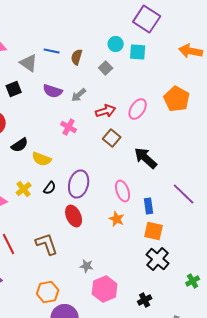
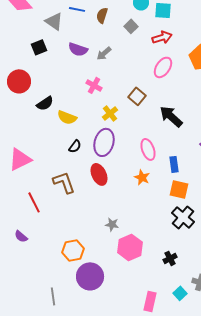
red arrow: (106, 111) -> (162, 37), moved
yellow cross: (24, 189) -> (110, 113), moved
brown L-shape: (47, 244) -> (64, 182), moved

